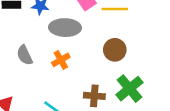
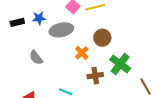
orange cross: (61, 60) -> (82, 53), moved

